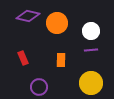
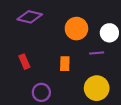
orange circle: (57, 23) -> (76, 29), moved
white circle: (91, 31) -> (109, 33), moved

